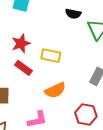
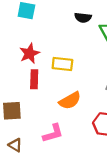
red rectangle: (23, 68) -> (34, 79), turned 60

